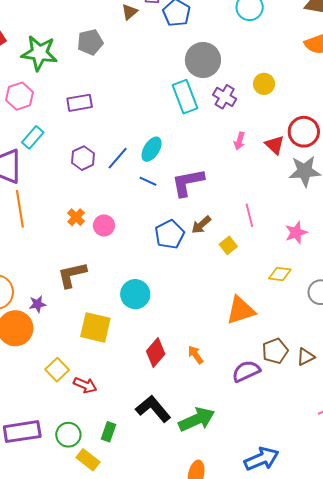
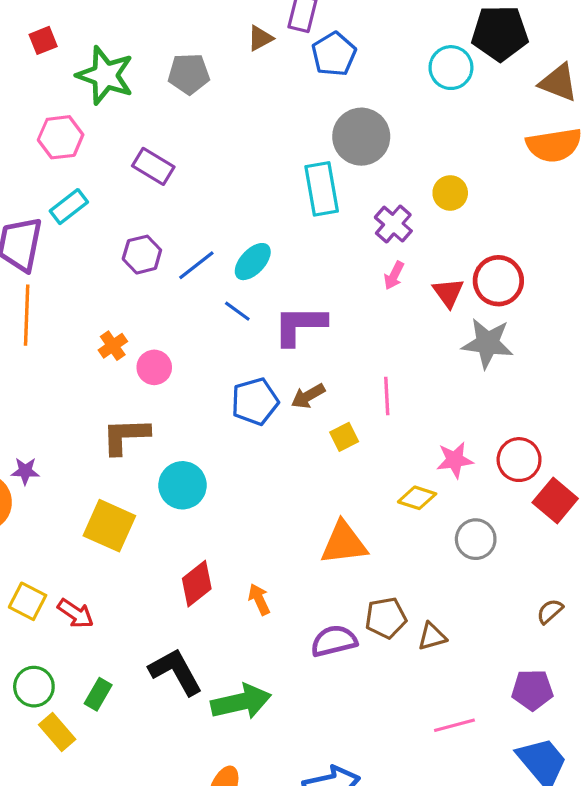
purple cross: (225, 97) -> (393, 224), moved
purple rectangle: (80, 103) -> (153, 166), turned 30
pink star: (296, 233) -> (455, 460), moved
brown L-shape: (72, 275) -> (126, 436), moved
yellow square: (57, 370) -> (28, 601), moved, turned -30

